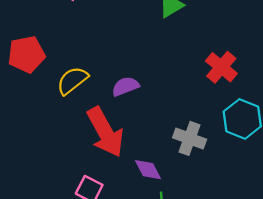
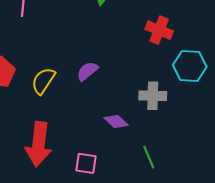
red arrow: (105, 132) -> (39, 144), moved, turned 54
purple diamond: (148, 170) -> (116, 121), moved

